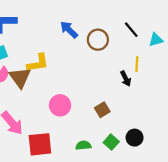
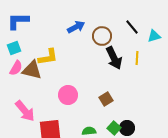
blue arrow: (69, 30) -> (76, 27), turned 108
brown triangle: (20, 78) -> (32, 70), turned -40
black arrow: (126, 79) -> (114, 58), moved, size x1.6
black circle: (135, 138) -> (127, 128), moved

